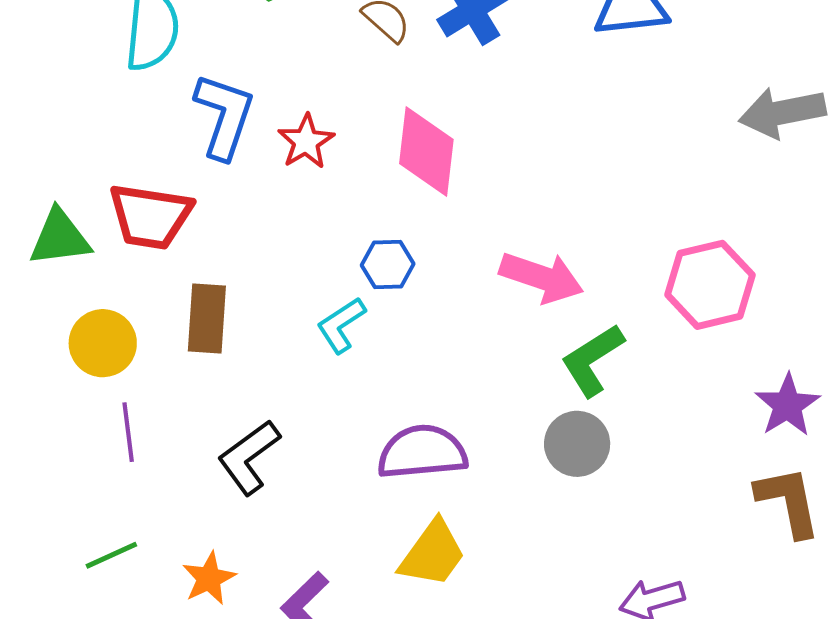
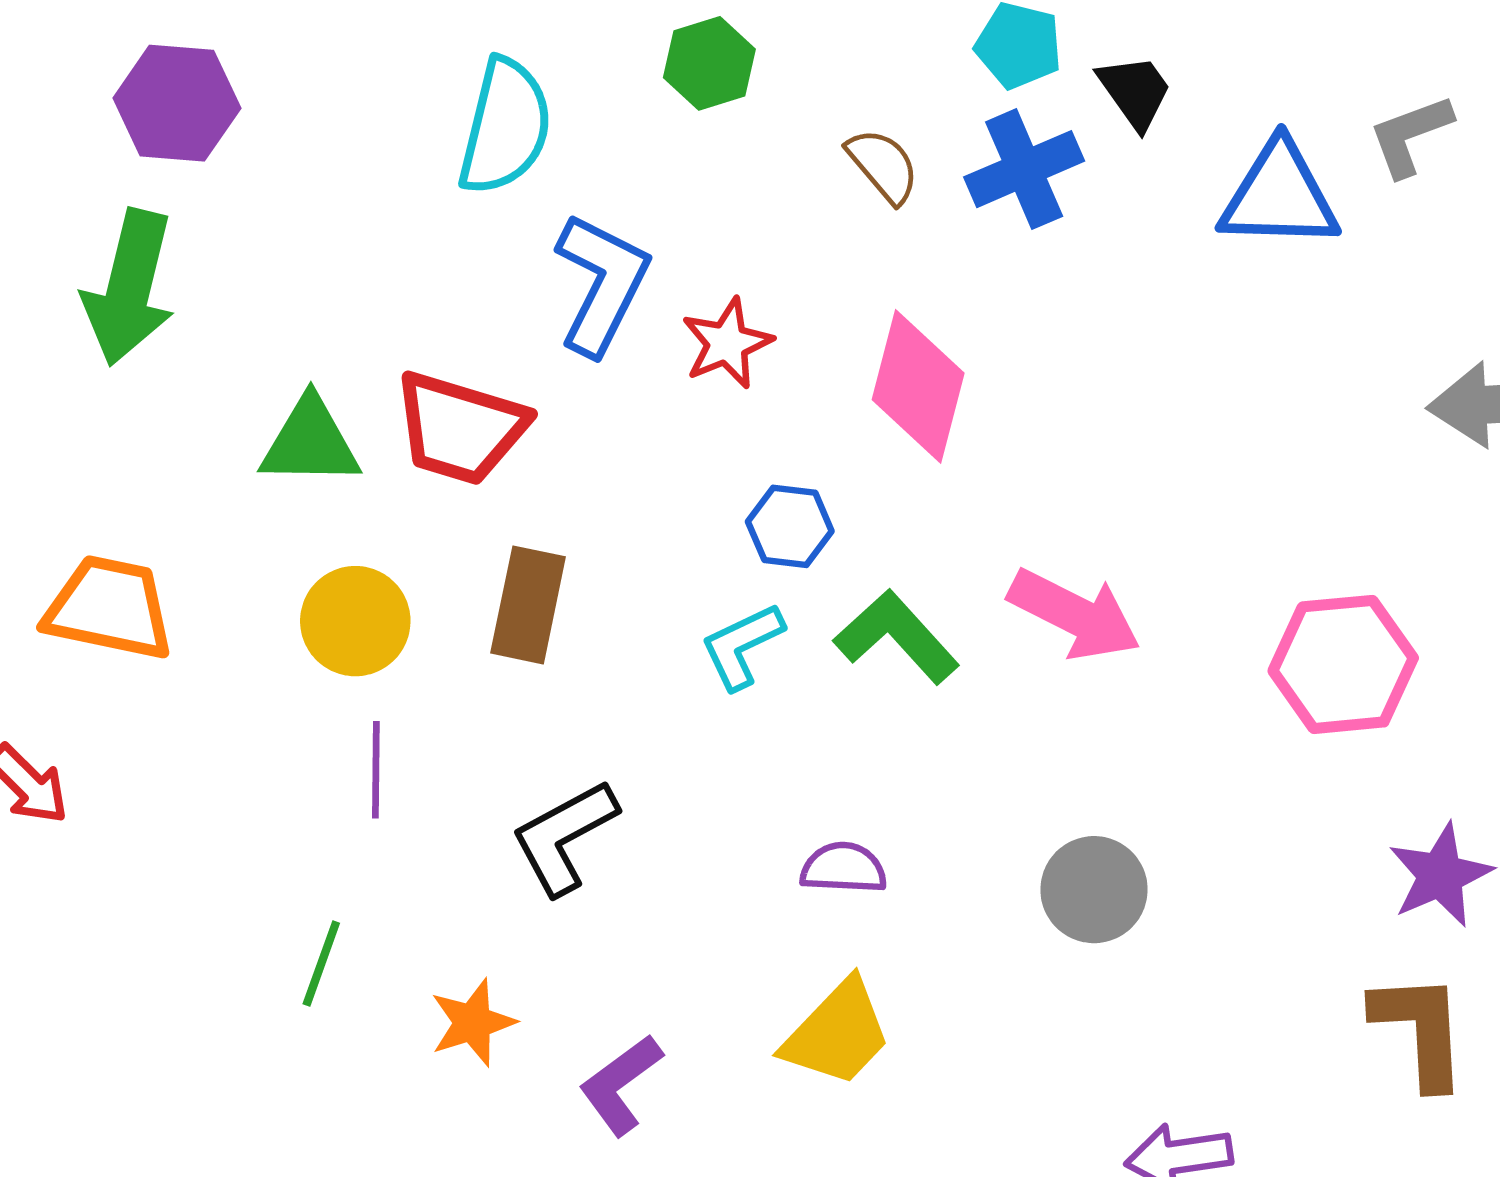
blue hexagon: (388, 265) -> (790, 526), moved
green L-shape: (592, 360) -> (897, 637), moved, turned 72
purple semicircle: (422, 452) -> (843, 868), size x0.6
green line: (111, 555) -> (321, 964), turned -54

